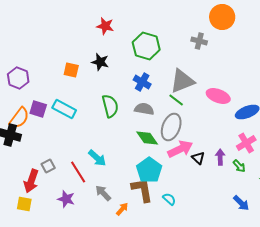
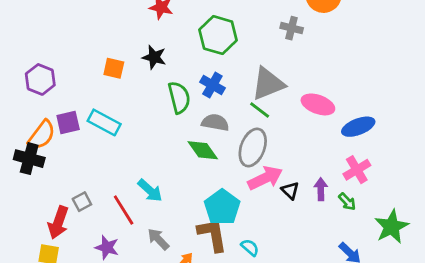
green semicircle: (110, 106) -> (179, 97), moved
purple square: (38, 109) -> (68, 122), turned -30
green diamond: (147, 138) -> (203, 150), moved

